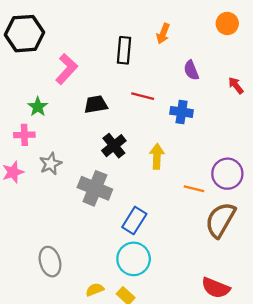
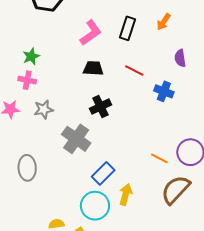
pink L-shape: (67, 69) -> (91, 33), moved
green star: (38, 107) -> (31, 56), moved
yellow arrow: (157, 156) -> (126, 194), moved
gray ellipse: (50, 262) -> (27, 168), moved

